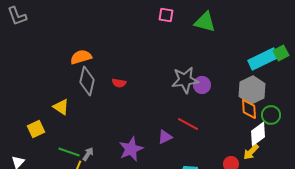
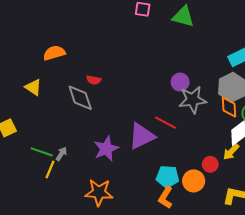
gray star: (185, 80) -> (193, 100), moved
gray diamond: (87, 81) -> (80, 98), moved, turned -32
yellow triangle: (61, 107) -> (33, 87), moved
purple triangle: (165, 137) -> (142, 136), size x1.8

